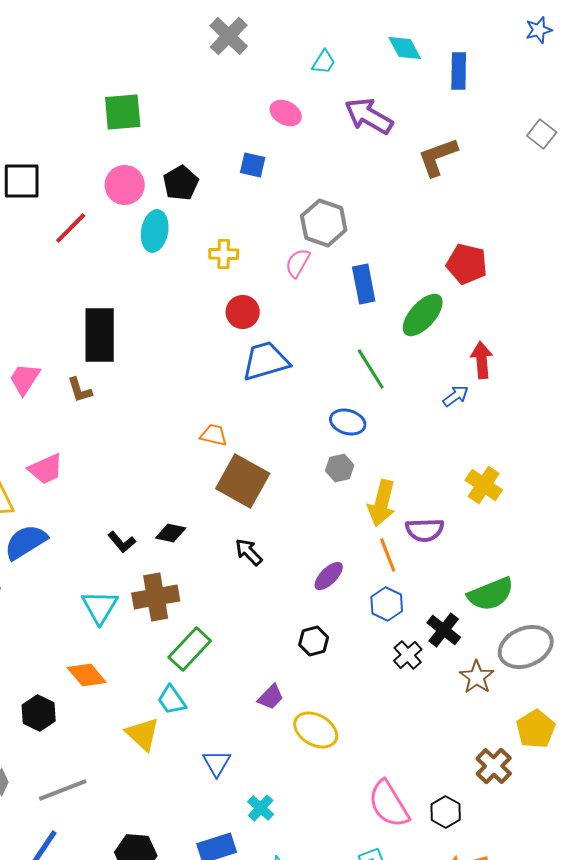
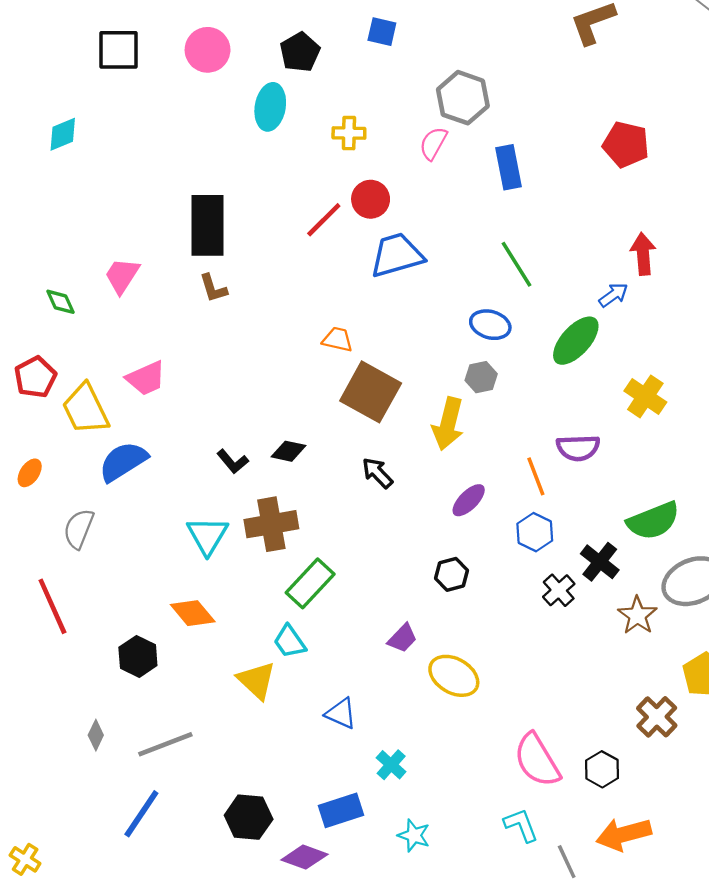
pink circle: (125, 185) -> (208, 50), moved
red line: (71, 228) -> (324, 220), moved
green ellipse: (423, 315) -> (576, 341), moved
brown L-shape: (80, 390) -> (213, 288), moved
yellow arrow: (382, 503) -> (448, 424), moved
blue triangle: (217, 763) -> (341, 713), turned -36

